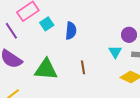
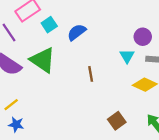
blue semicircle: (71, 31) -> (77, 32), turned -132
green triangle: (46, 69) -> (43, 60), moved, turned 30

